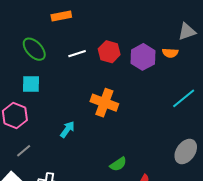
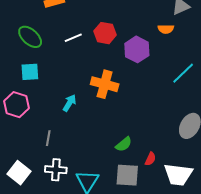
purple hexagon: (143, 57) -> (137, 49), moved
cyan arrow: (67, 129) -> (69, 103), moved
gray line: (24, 151) -> (48, 138), moved, turned -35

